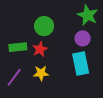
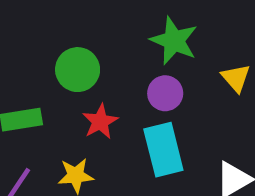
red star: (40, 49) -> (100, 122), moved

